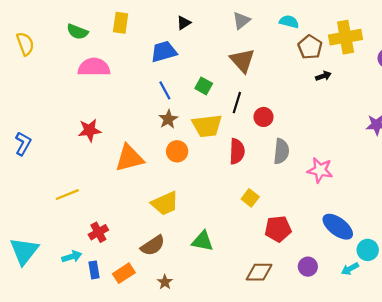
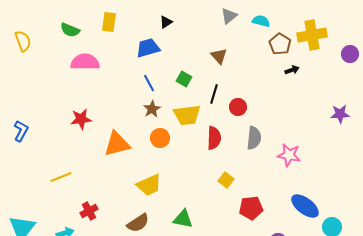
gray triangle: (241, 21) -> (229, 16), moved
brown triangle: (242, 60) -> (219, 56), size x0.7

